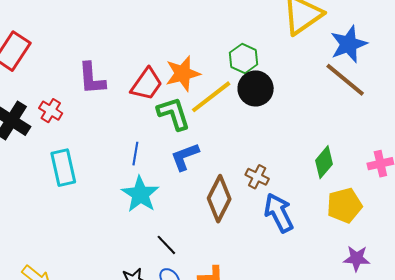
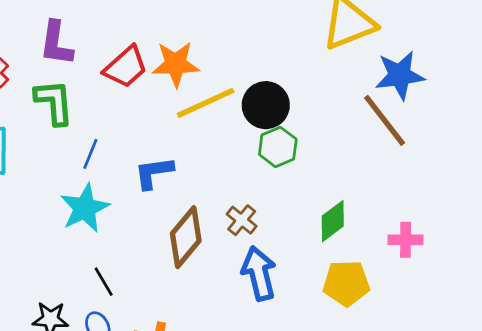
green hexagon: (244, 59) -> (278, 147), moved
green L-shape: (174, 114) -> (54, 102), moved

